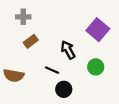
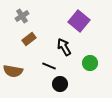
gray cross: (23, 17) -> (22, 16), turned -32
purple square: (98, 30) -> (79, 21), moved

